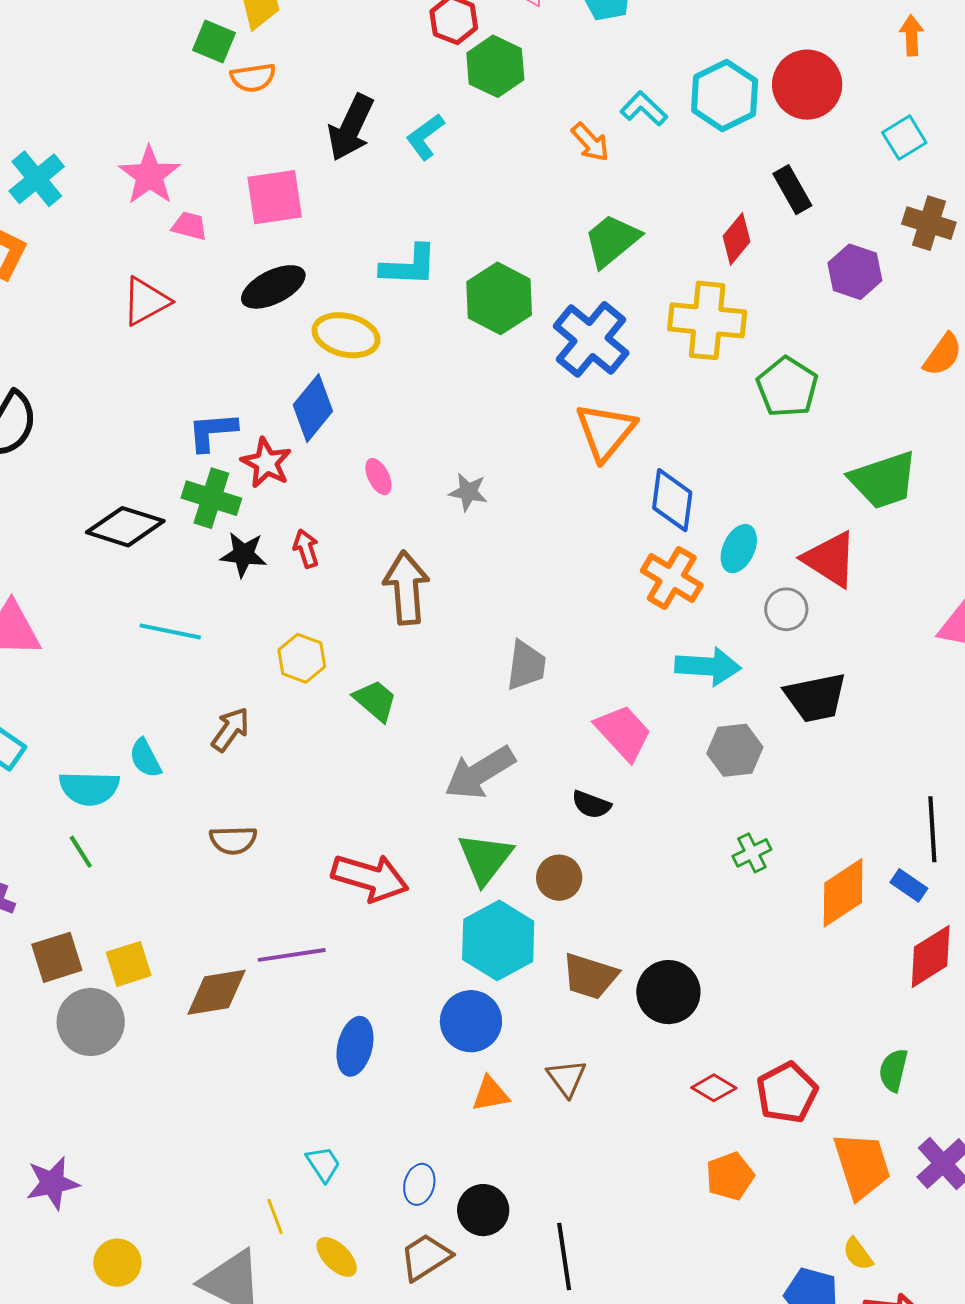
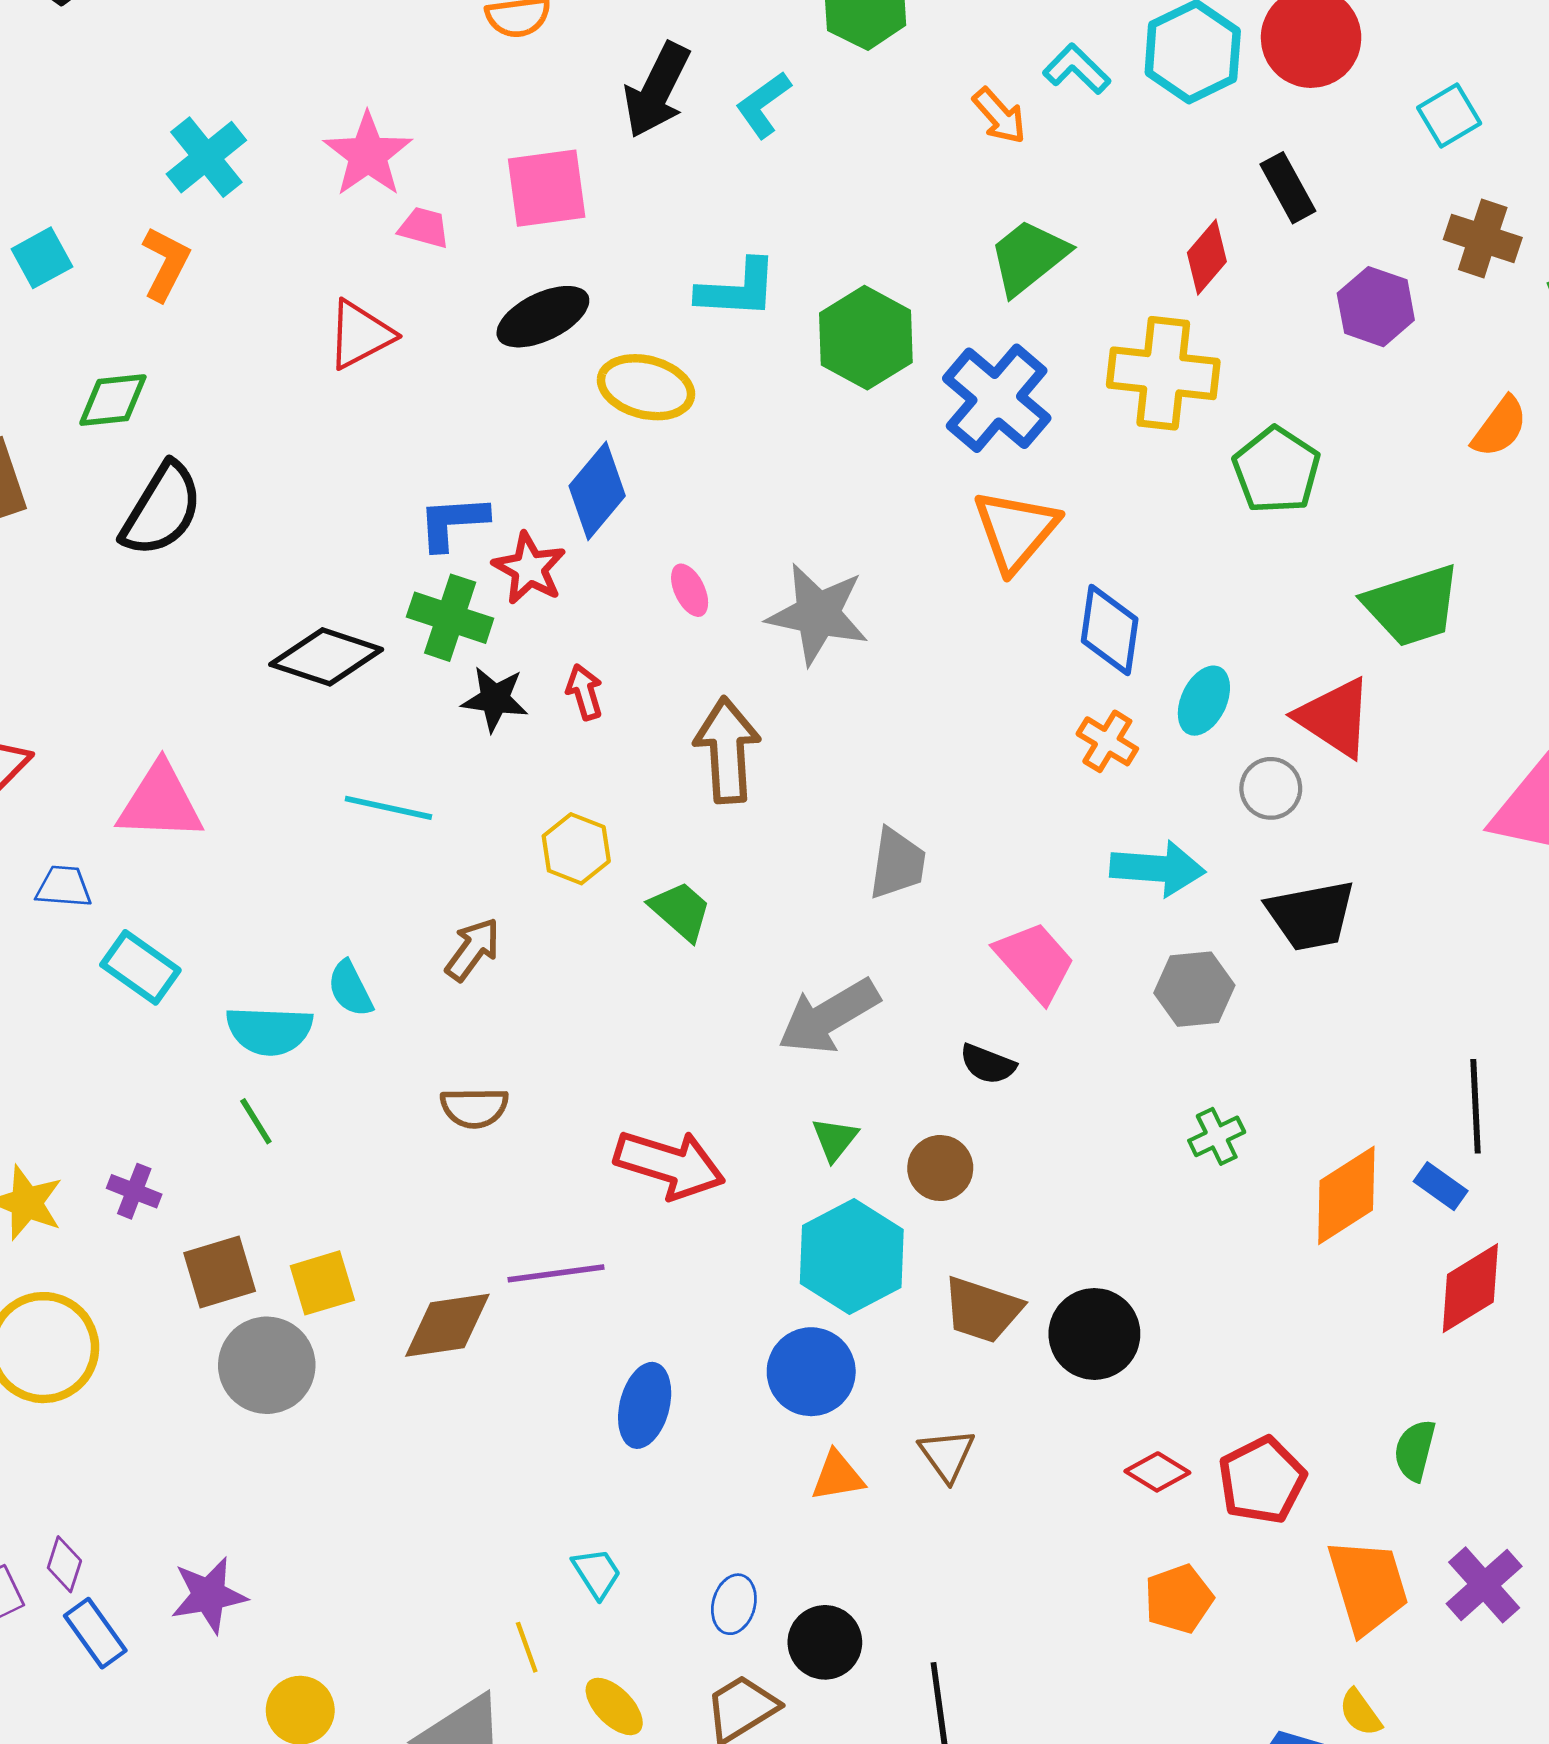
gray star: (468, 492) -> (818, 614), size x1.8
orange cross: (672, 578) -> (1107, 741), size x0.7
green triangle: (485, 859) -> (835, 1139), size x0.6

